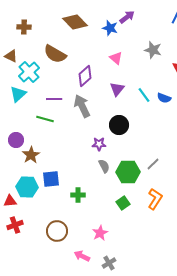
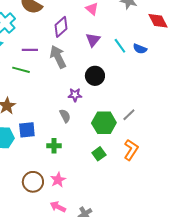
gray semicircle: (104, 166) -> (65, 116), moved
pink star: (100, 233) -> (58, 180), moved

